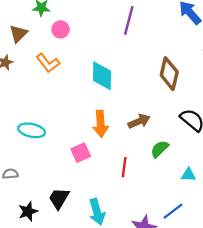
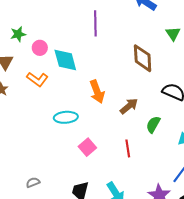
cyan diamond: (102, 76) -> (65, 60), moved
orange arrow: (101, 124) -> (97, 92), moved
cyan ellipse: (32, 130) -> (66, 117), moved

